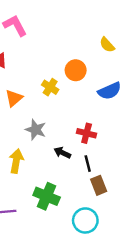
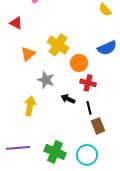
orange circle: (76, 70) -> (79, 63), moved
yellow cross: (50, 87) -> (58, 45), size x1.5
green cross: (47, 196) -> (55, 152), moved

